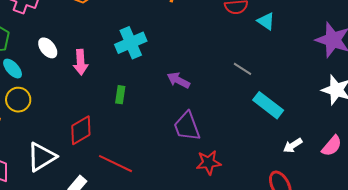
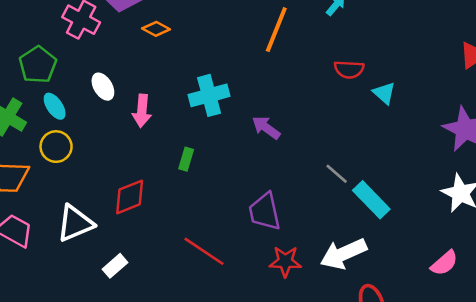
gray line: (243, 69) -> (337, 174), moved
purple arrow: (178, 80) -> (266, 128), moved
white arrow: (293, 145) -> (343, 254), moved, size x1.8
red line: (116, 164) -> (204, 251), moved

